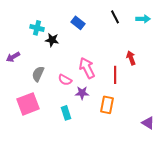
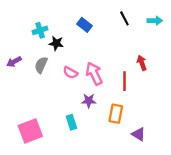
cyan cross: (37, 28) -> (40, 30), turned -32
gray semicircle: (38, 74) -> (41, 65), moved
pink semicircle: (65, 80) -> (70, 73), moved
pink square: (28, 104) -> (30, 131), moved
purple triangle: (148, 123) -> (139, 134), moved

